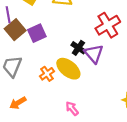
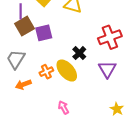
purple triangle: (94, 54) -> (107, 69), moved
orange arrow: (18, 103) -> (23, 85), moved

